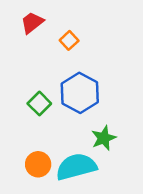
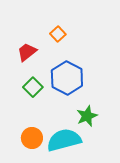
red trapezoid: (32, 23) -> (27, 52), moved

